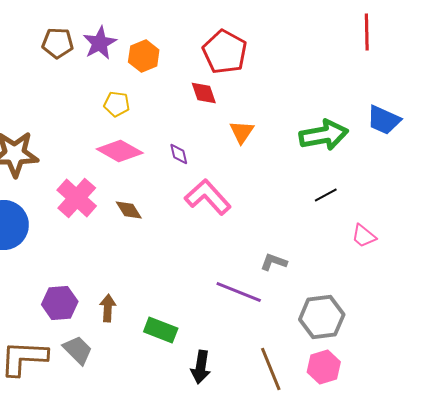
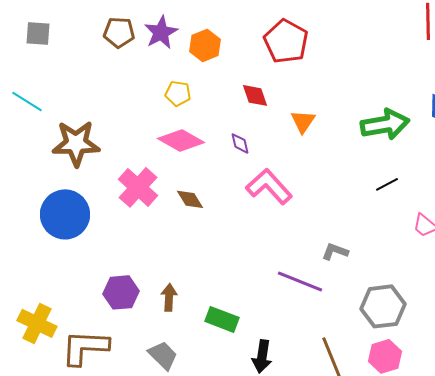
red diamond: (204, 93) -> (255, 95), moved
gray trapezoid: (78, 350) -> (163, 355), moved

